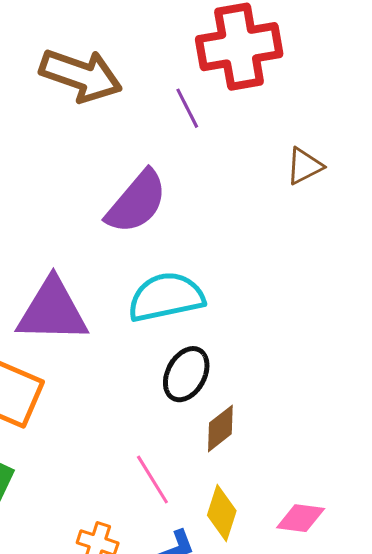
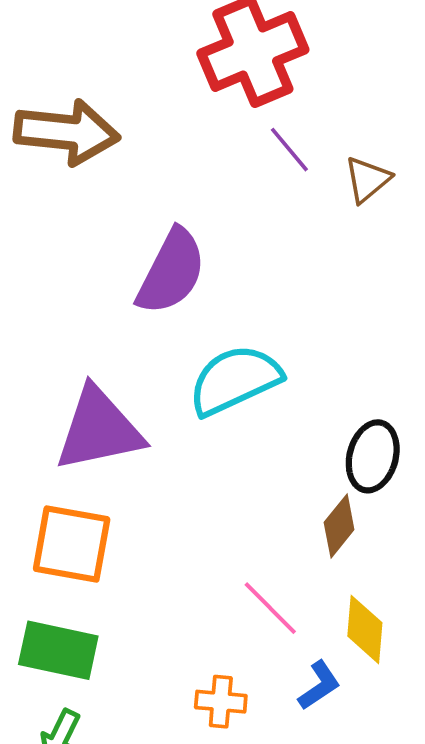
purple line: (187, 108) -> (289, 150), moved
black ellipse: (186, 374) -> (373, 456), moved

